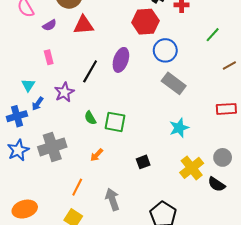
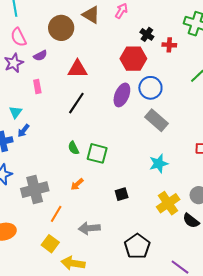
red triangle: (84, 25) -> (78, 69), moved
purple ellipse: (121, 60) -> (122, 95), moved
purple star: (64, 92) -> (14, 63), moved
gray cross: (52, 147) -> (35, 190), moved
gray arrow: (112, 199) -> (89, 228), turned -80

